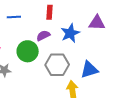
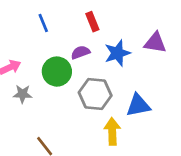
red rectangle: (50, 12) -> (92, 22), turned -32
blue line: (14, 17) -> (43, 23), turned 64

